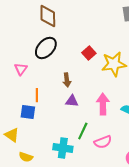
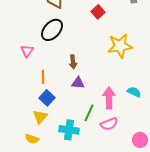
red square: (89, 53) -> (98, 12), moved
pink arrow: (103, 104) -> (109, 98), moved
blue square: (28, 112) -> (47, 98), moved, turned 35
yellow triangle: (12, 135) -> (40, 117), moved, turned 35

